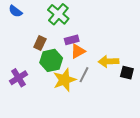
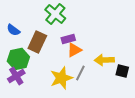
blue semicircle: (15, 11) -> (13, 30), moved
brown rectangle: (40, 43) -> (37, 42), size x1.5
green hexagon: (51, 60) -> (18, 59), moved

